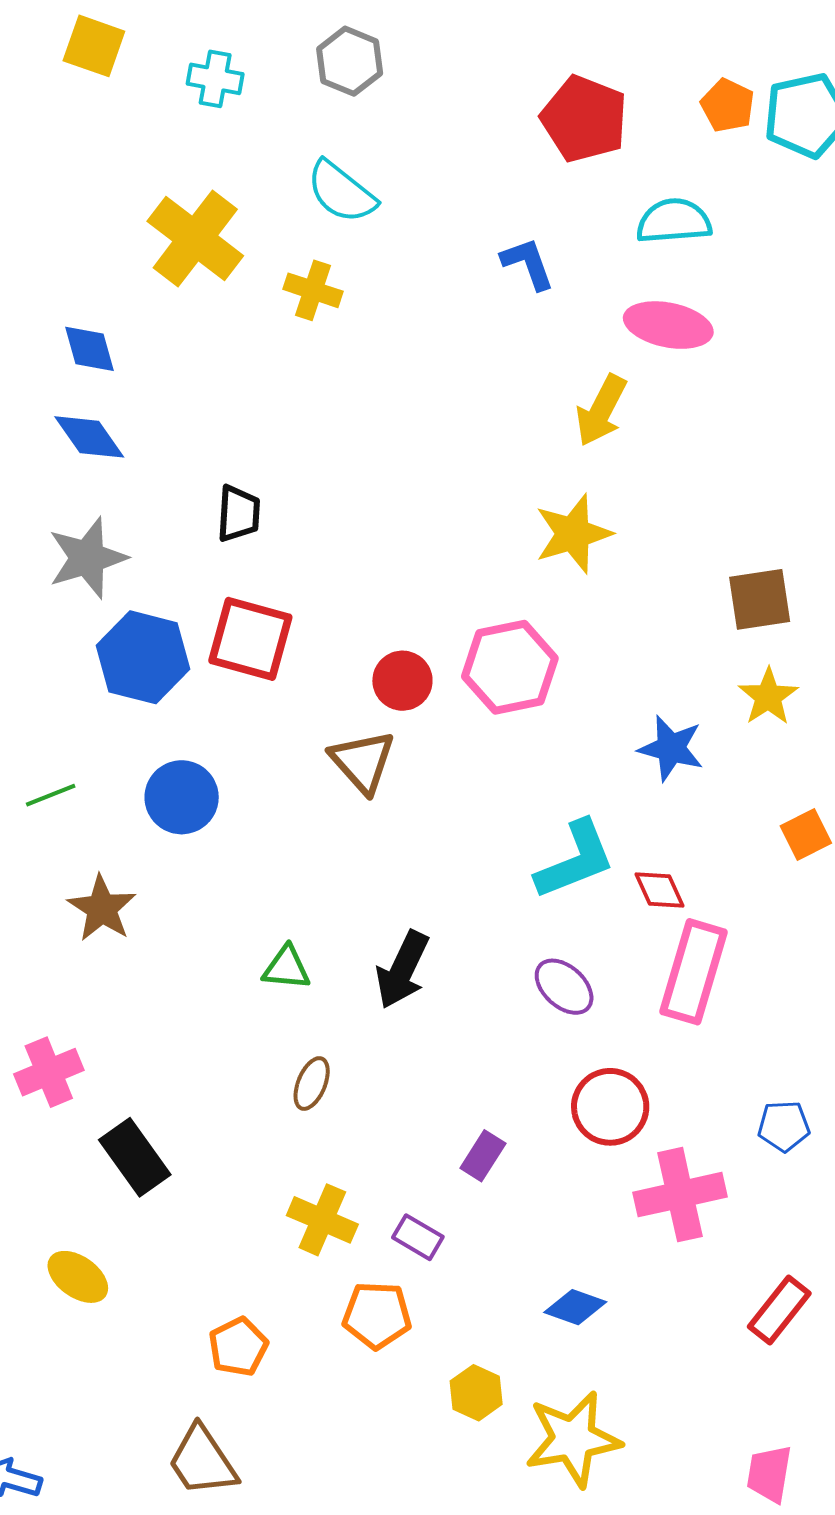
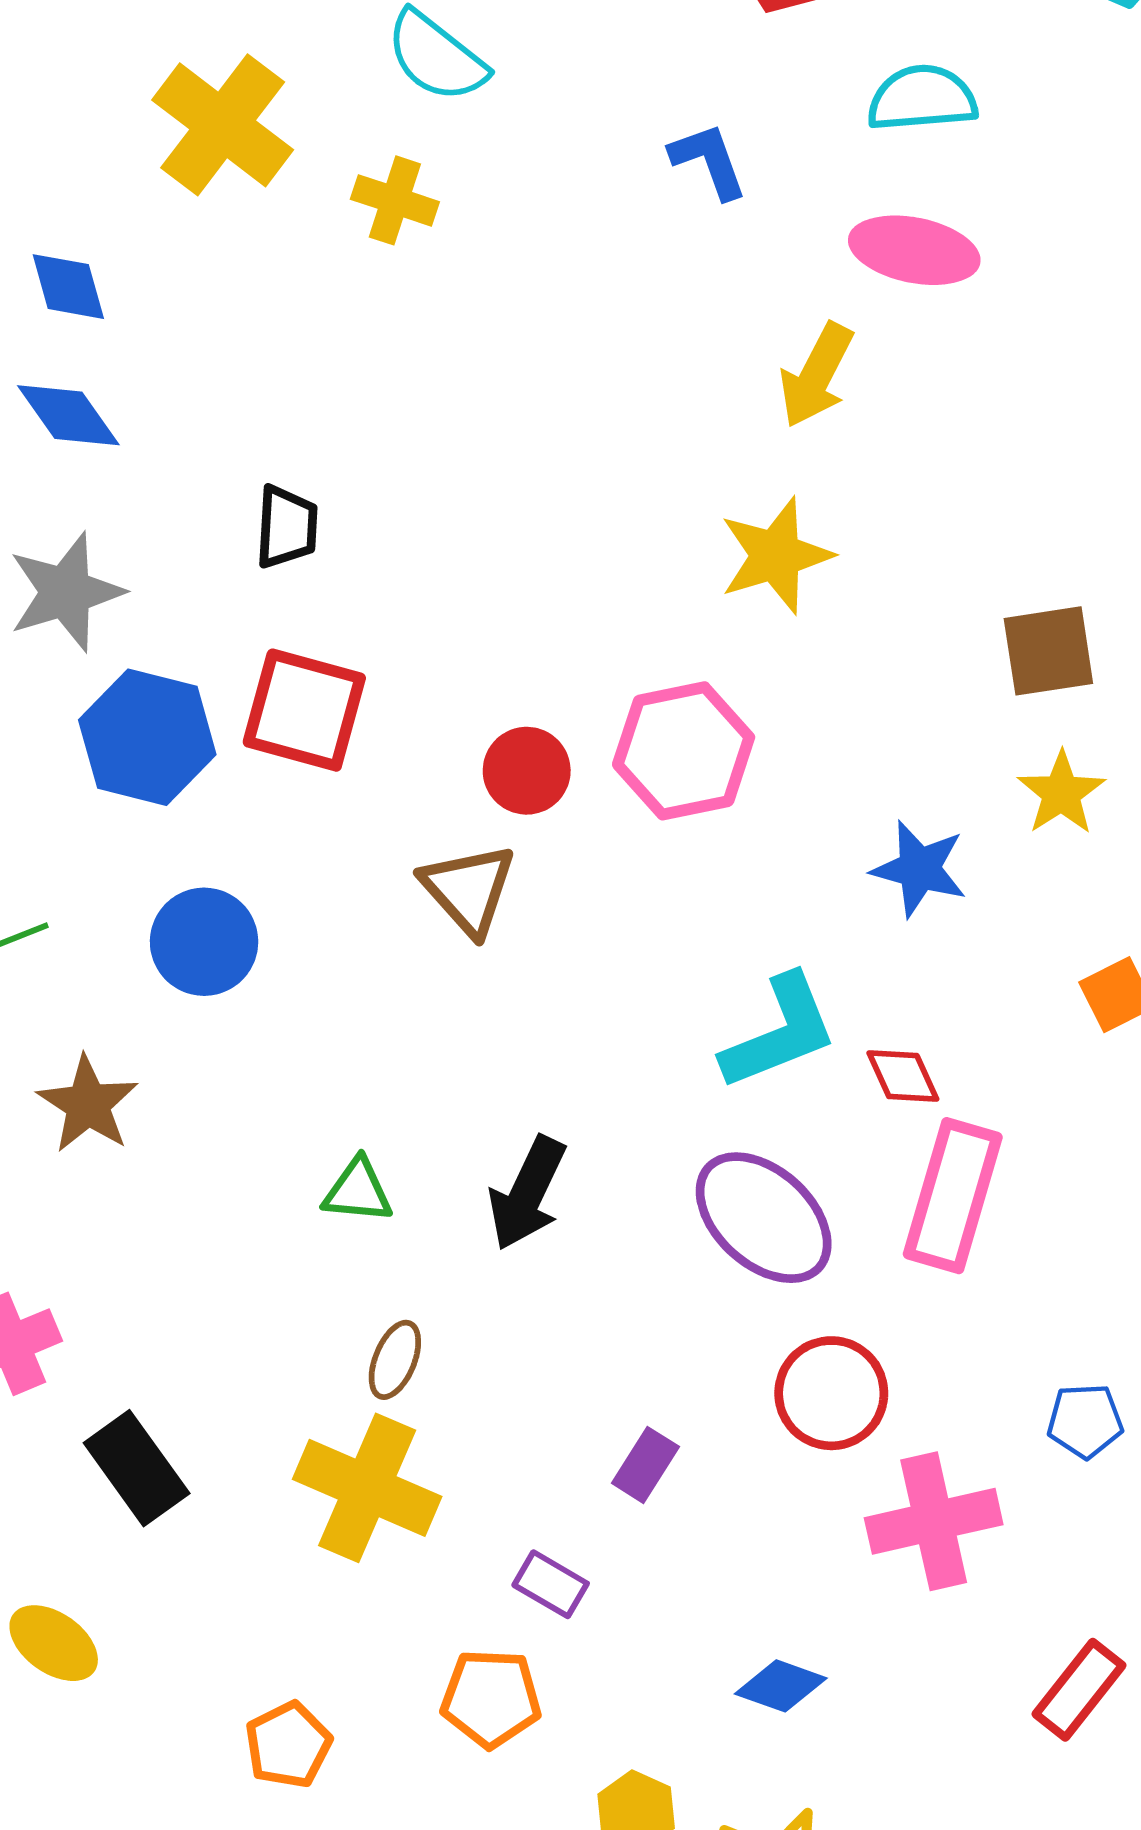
purple ellipse: (564, 987) -> (764, 1218), size x1.6
yellow cross: (322, 1220) -> (367, 1488), moved, size x1.4

